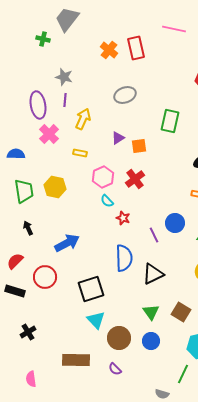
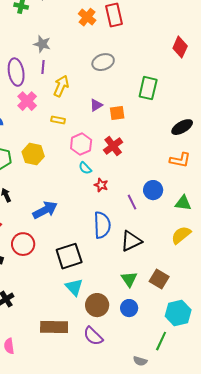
purple semicircle: (115, 369) -> (93, 336), size x1.5

